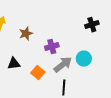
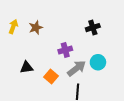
black cross: (92, 25) -> (93, 28), moved
brown star: (26, 34) -> (36, 28), moved

